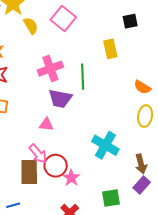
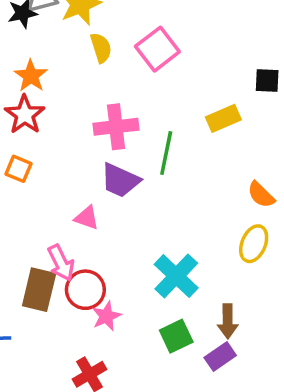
yellow rectangle: (110, 49) -> (223, 118), turned 66
green square: (111, 198) -> (176, 336), moved, turned -30

